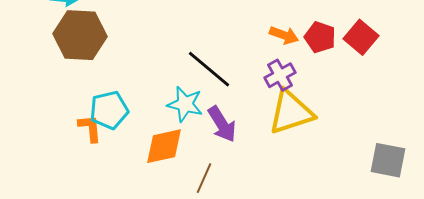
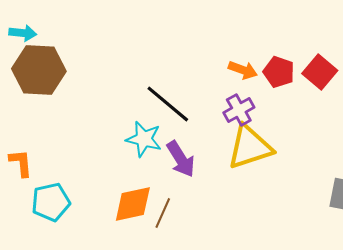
cyan pentagon: (109, 110) -> (51, 202), moved
orange L-shape: (90, 128) -> (21, 163), moved
orange diamond: (164, 146) -> (133, 204), moved

